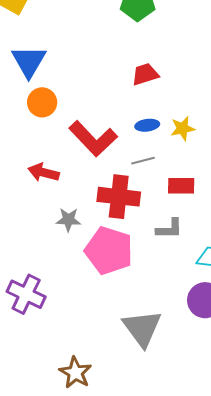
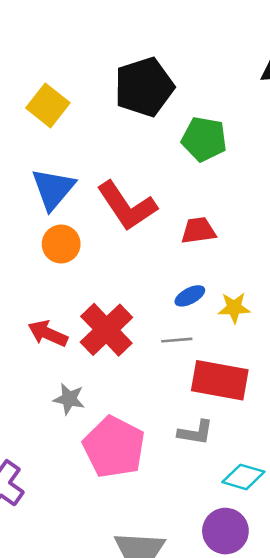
blue ellipse: (147, 125) -> (190, 296), turned -30
red L-shape: (93, 139) -> (127, 206), moved
red rectangle: (181, 186) -> (220, 380), size x1.6
red cross: (119, 197) -> (106, 330), moved, turned 30

